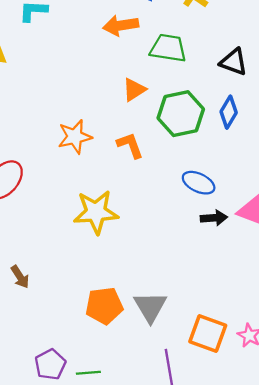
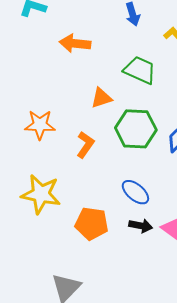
orange arrow: (121, 25) -> (75, 43), moved
orange L-shape: (130, 145) -> (85, 145), turned 40
orange pentagon: (104, 306) -> (92, 224), moved

